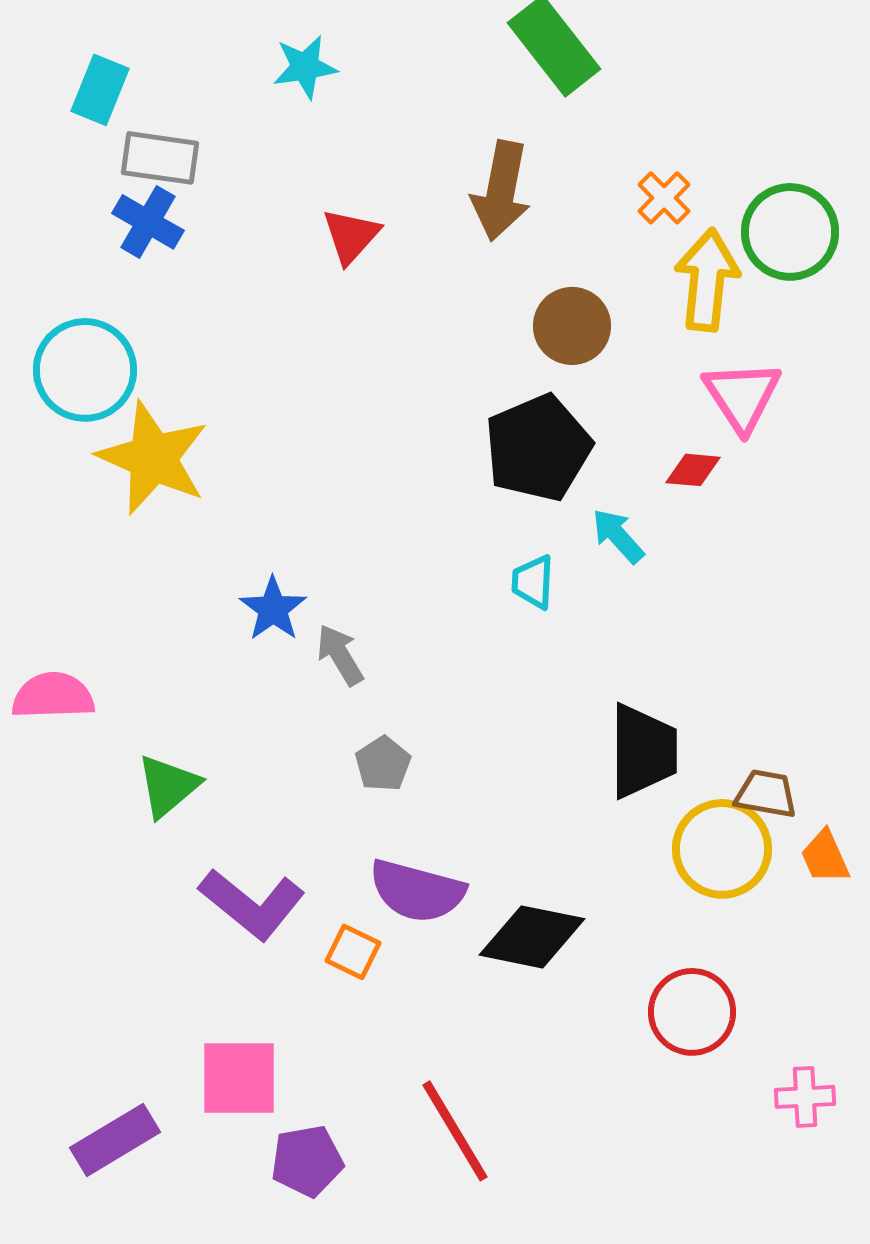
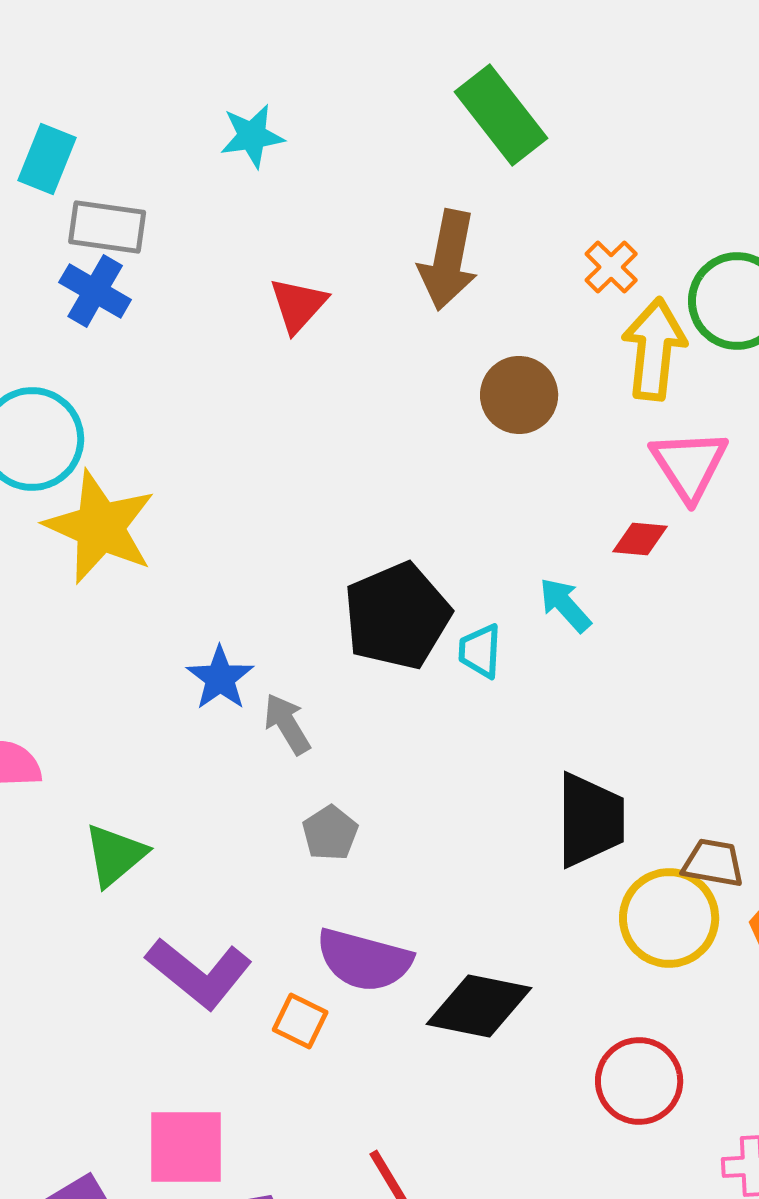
black pentagon: (538, 448) -> (397, 616), moved

